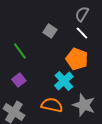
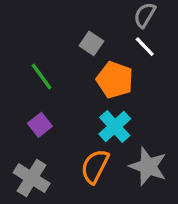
orange pentagon: (77, 59) -> (115, 80), moved
orange semicircle: (52, 105) -> (95, 166), turned -75

